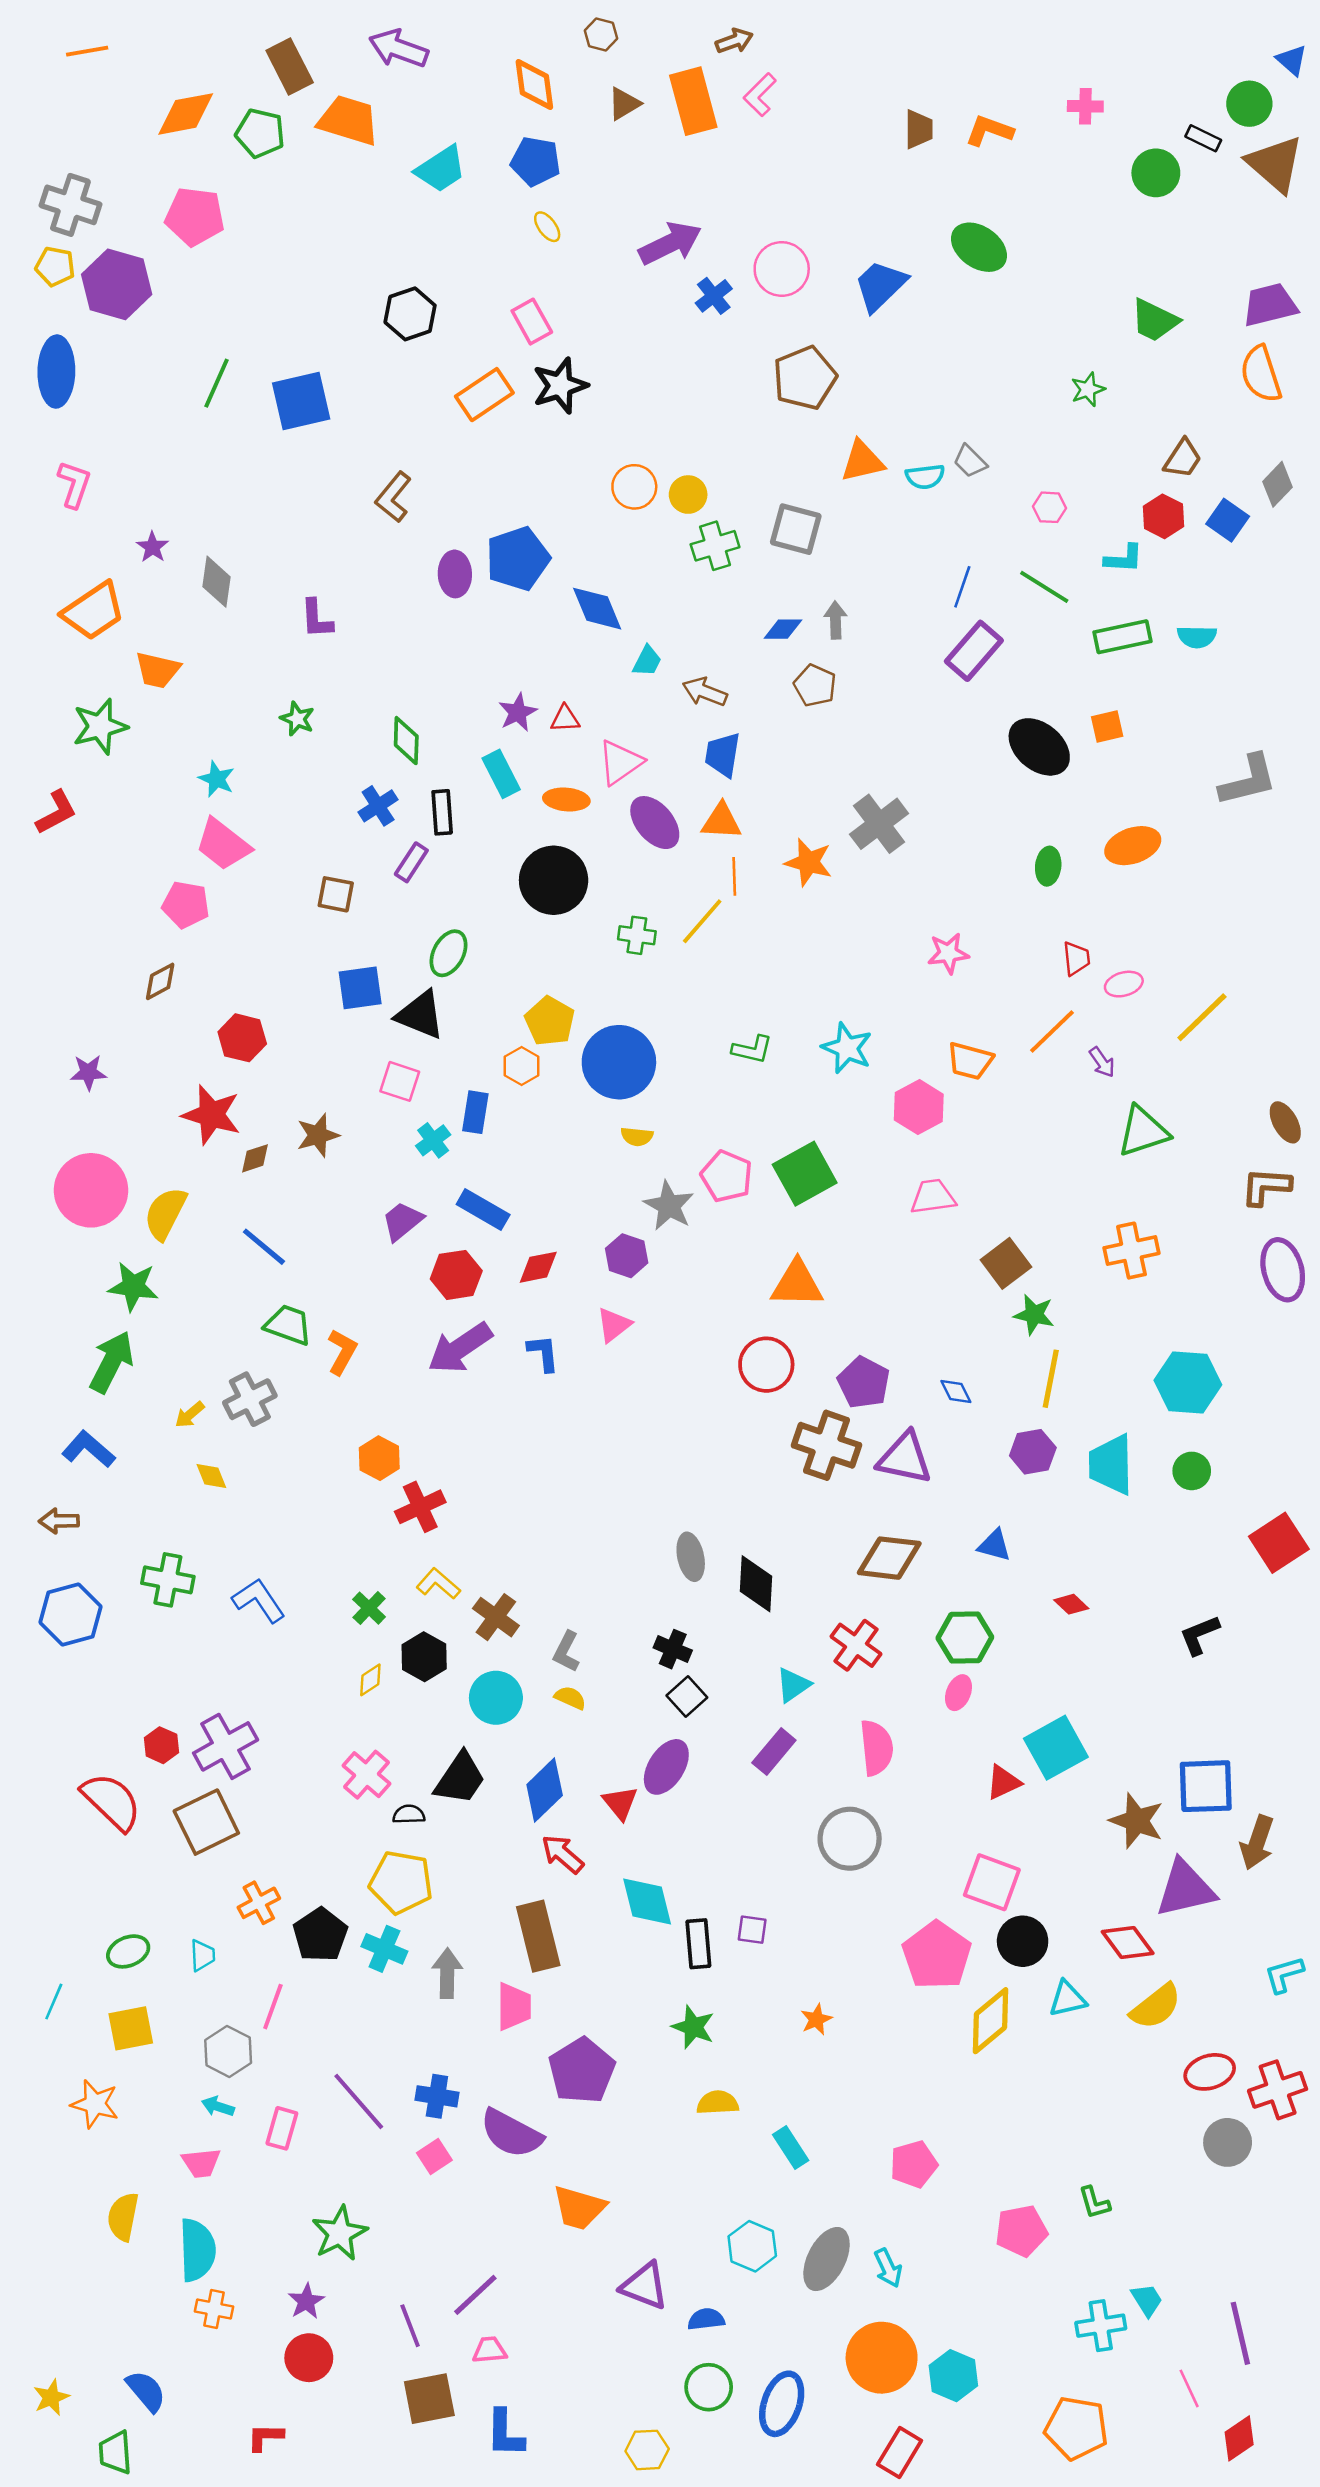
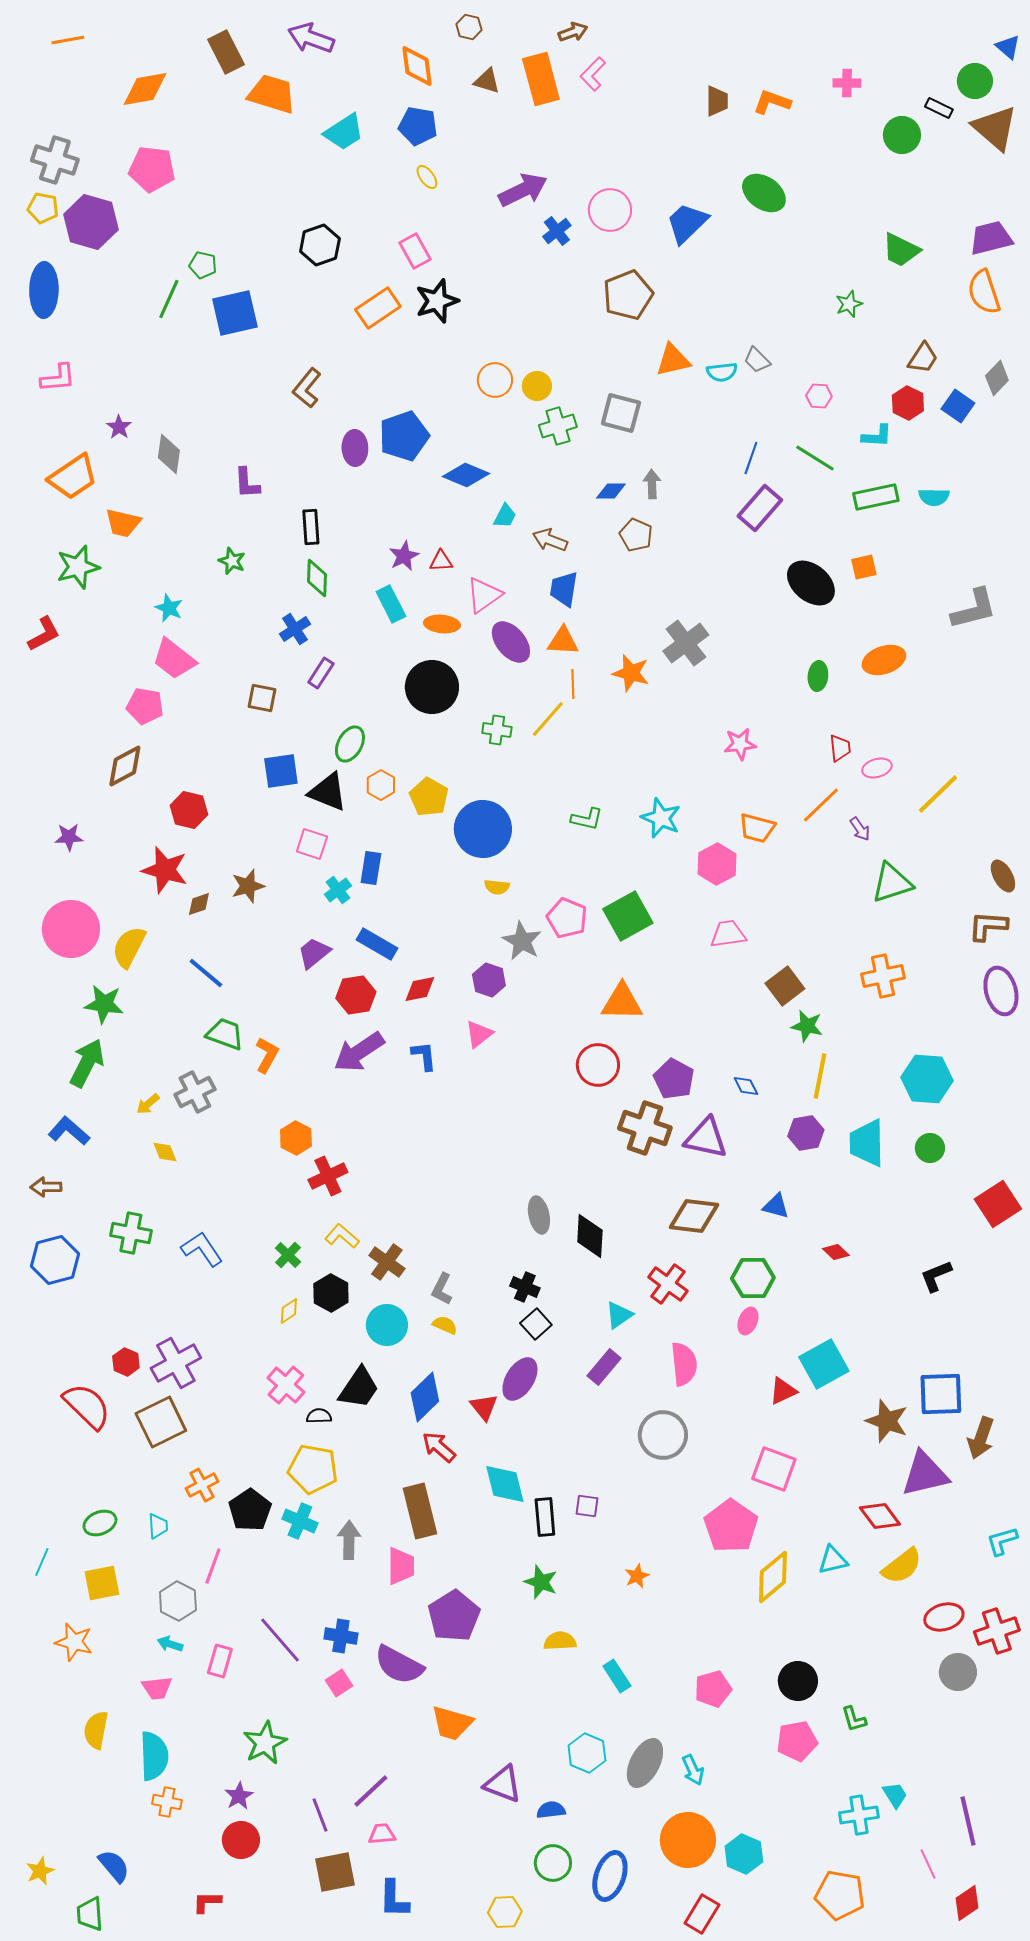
brown triangle: (624, 104) -> (487, 81), turned 48
green pentagon: (260, 133) -> (203, 265), moved, size x0.7
pink L-shape: (74, 484) -> (58, 378), turned 66
blue diamond: (597, 609) -> (466, 475), turned -45
black rectangle: (442, 812) -> (311, 527), moved
brown diamond: (160, 981) -> (125, 766), size x1.4
orange hexagon: (522, 1066) -> (381, 785), moved
black circle: (1023, 1941) -> (798, 1681), moved

